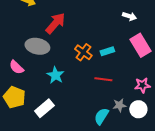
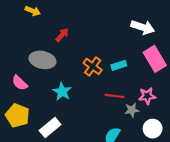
white arrow: (129, 16) -> (143, 27), size x1.5
red arrow: (55, 23) -> (62, 35), size x0.6
pink star: (142, 85) -> (147, 96), moved
gray star: (119, 105) -> (132, 110), moved

